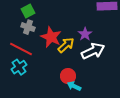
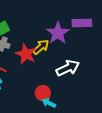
purple star: (85, 34) -> (58, 33), moved, size x1.6
yellow arrow: (66, 45) -> (41, 47), moved

